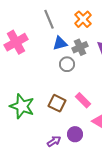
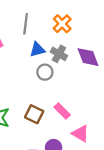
gray line: (49, 19) -> (26, 24), turned 30
gray cross: (80, 47) -> (59, 54), turned -35

